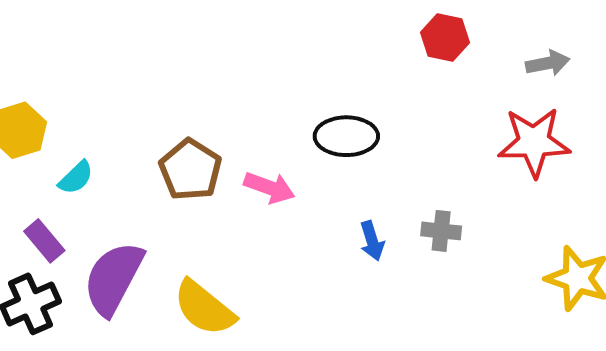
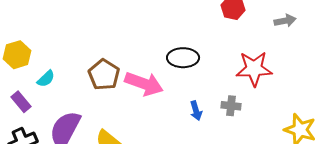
red star: (534, 142) -> (254, 69), moved
pink arrow: (269, 188) -> (144, 84), size x1.5
purple rectangle: (44, 241) -> (21, 102), moved

